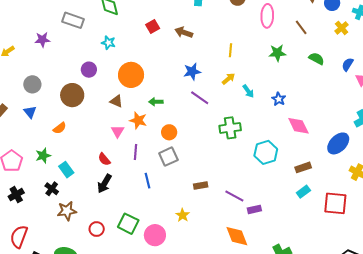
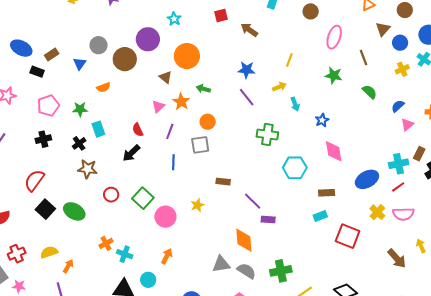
purple circle: (89, 70) -> (148, 39), size x1.5
gray circle: (32, 84) -> (99, 45), moved

